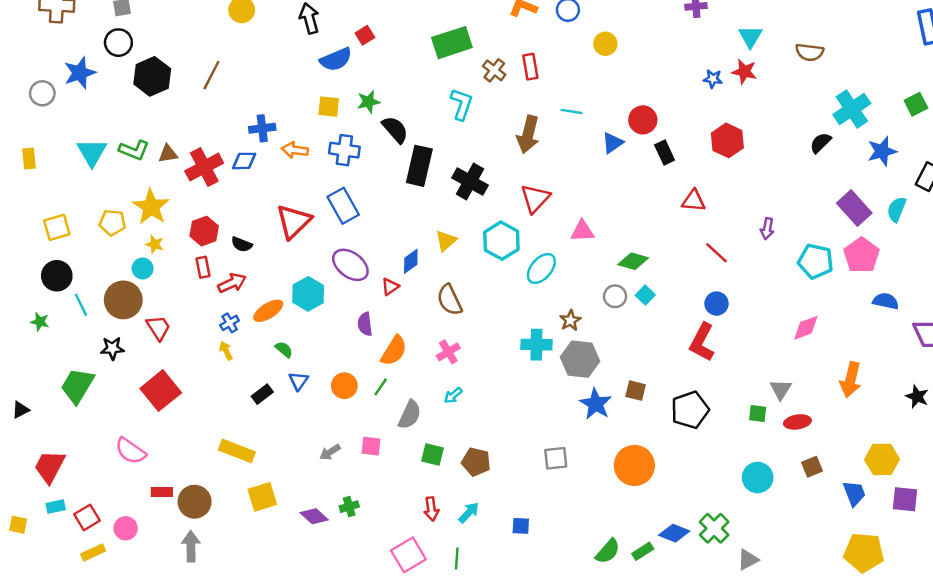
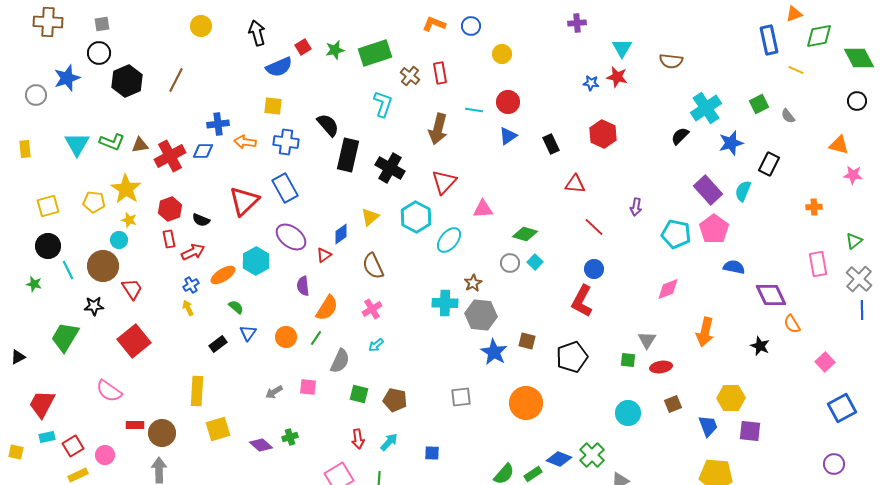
green star: (369, 102) -> (335, 50), moved
red circle: (643, 120) -> (508, 102), moved
yellow rectangle: (237, 451) -> (197, 391), turned 72

